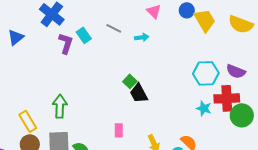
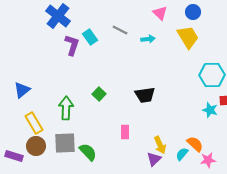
yellow trapezoid: (205, 20) -> (188, 37), moved
blue triangle: (16, 37) -> (22, 90), moved
green square: (130, 81) -> (99, 94), moved
black trapezoid: (139, 93) -> (145, 95), turned -70

